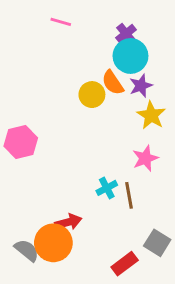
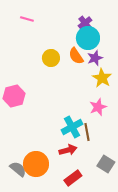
pink line: (61, 22) -> (27, 19), moved
yellow circle: (92, 95) -> (51, 58), moved
cyan cross: (107, 188) -> (72, 127), size x1.5
red arrow: (68, 222) -> (68, 150), moved
red rectangle: (125, 264) -> (73, 178), moved

